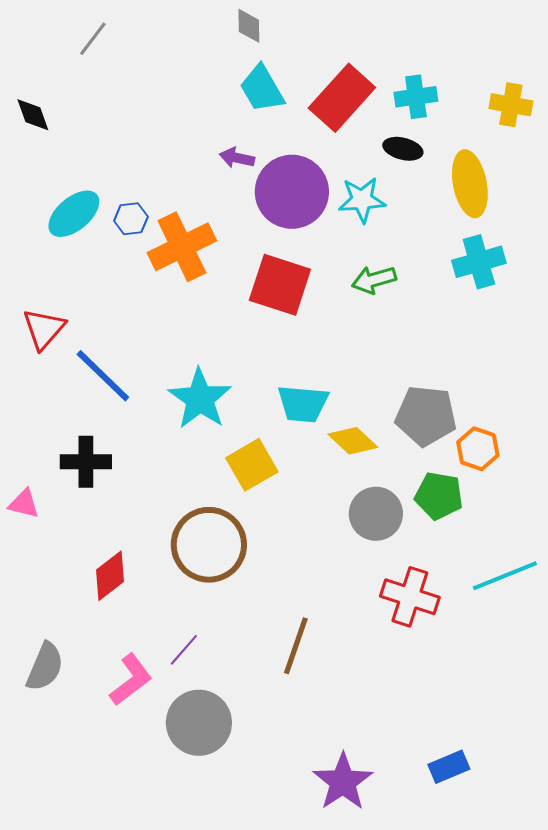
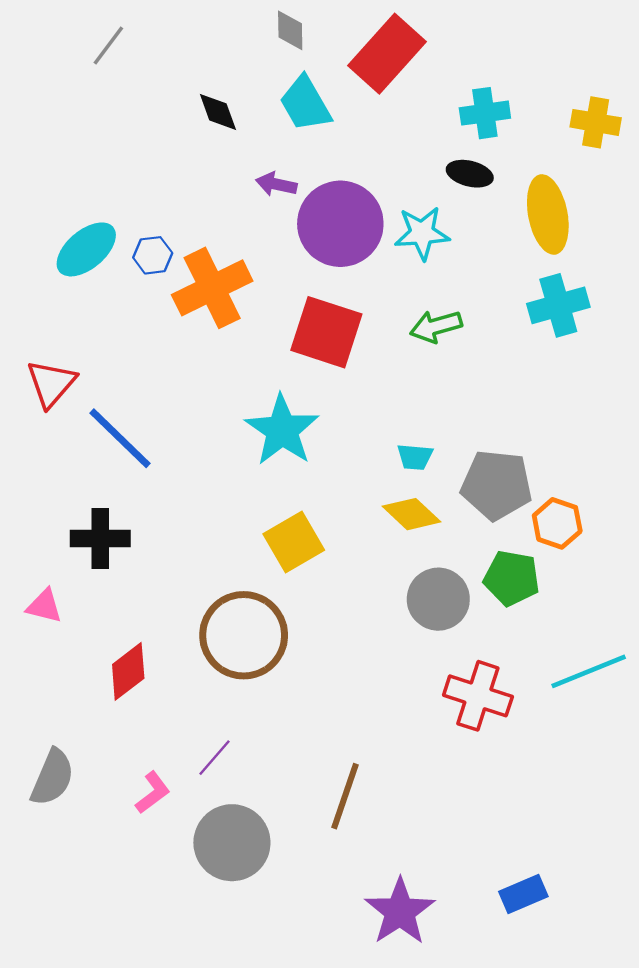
red rectangle: (342, 98) -> (387, 54), moved
black diamond: (33, 115) -> (218, 112), moved
cyan star: (200, 399) -> (282, 430), moved
cyan trapezoid: (303, 404) -> (415, 457), moved, size x0.6
pink triangle: (24, 504) -> (44, 606), moved
brown line: (296, 646) -> (345, 796), moved
pink L-shape: (131, 680) -> (153, 793), size x0.7

